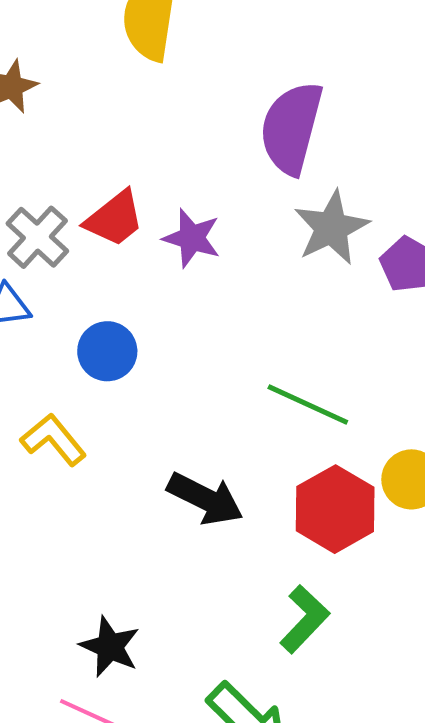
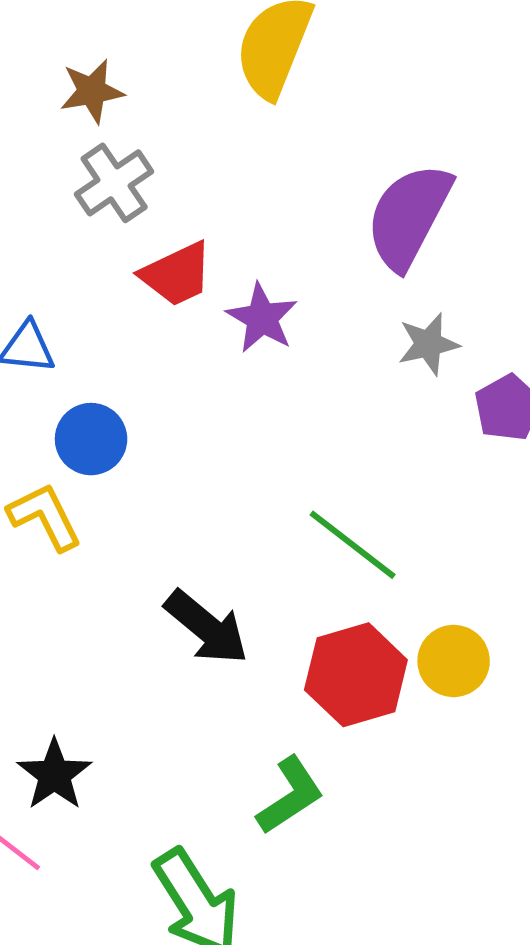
gray star: (331, 228) -> (428, 344), size x0.7
gray cross: (37, 237) -> (114, 183), moved
blue circle: (107, 351) -> (91, 439), moved

